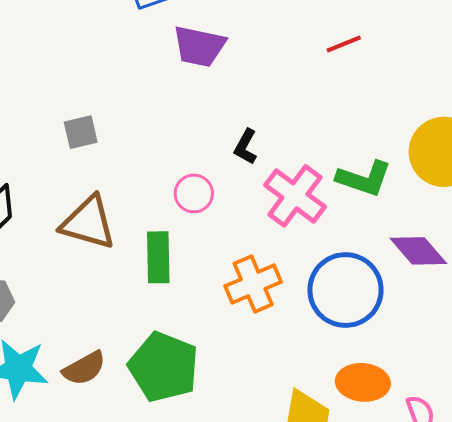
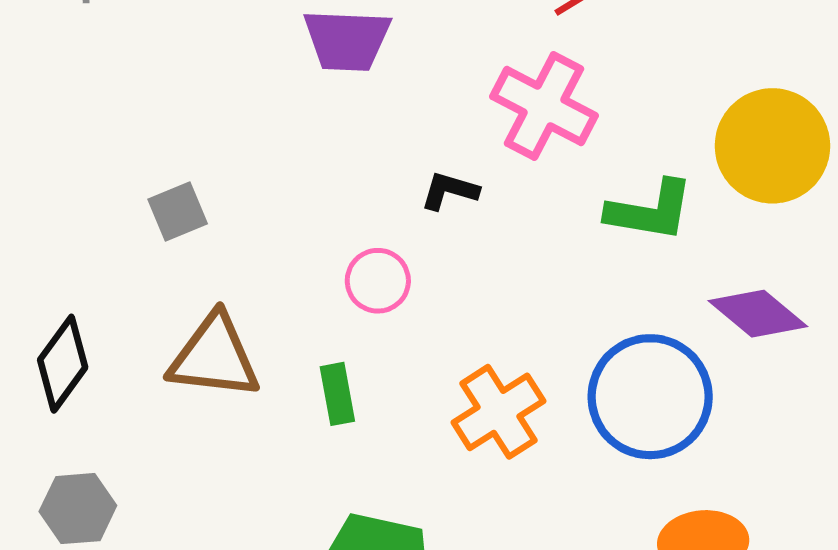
black L-shape: (246, 147) -> (449, 191), turned 87
pink cross: (295, 196) -> (544, 106), moved
green rectangle: (158, 257) -> (337, 394), size x0.7

